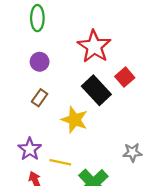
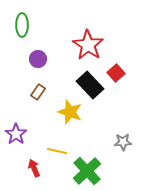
green ellipse: (37, 18) -> (22, 25), moved
purple star: (30, 149) -> (16, 134), moved

